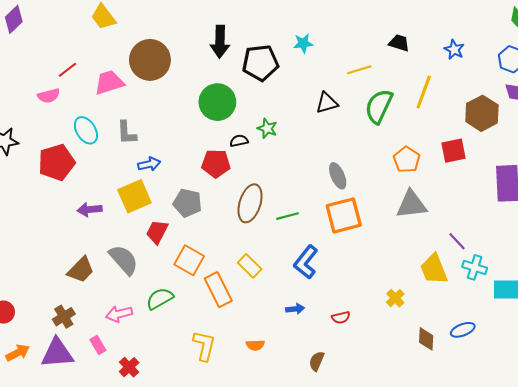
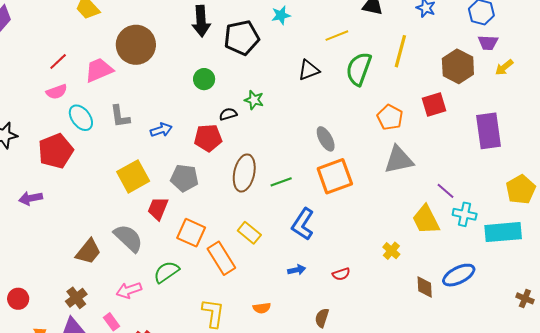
pink semicircle: (49, 96) -> (57, 92), moved
green circle: (217, 102) -> (204, 79), size x0.6
blue arrow: (149, 164) -> (161, 130), moved
purple arrow: (90, 210) -> (31, 198), moved
blue ellipse: (463, 330) -> (459, 275), size x1.4

